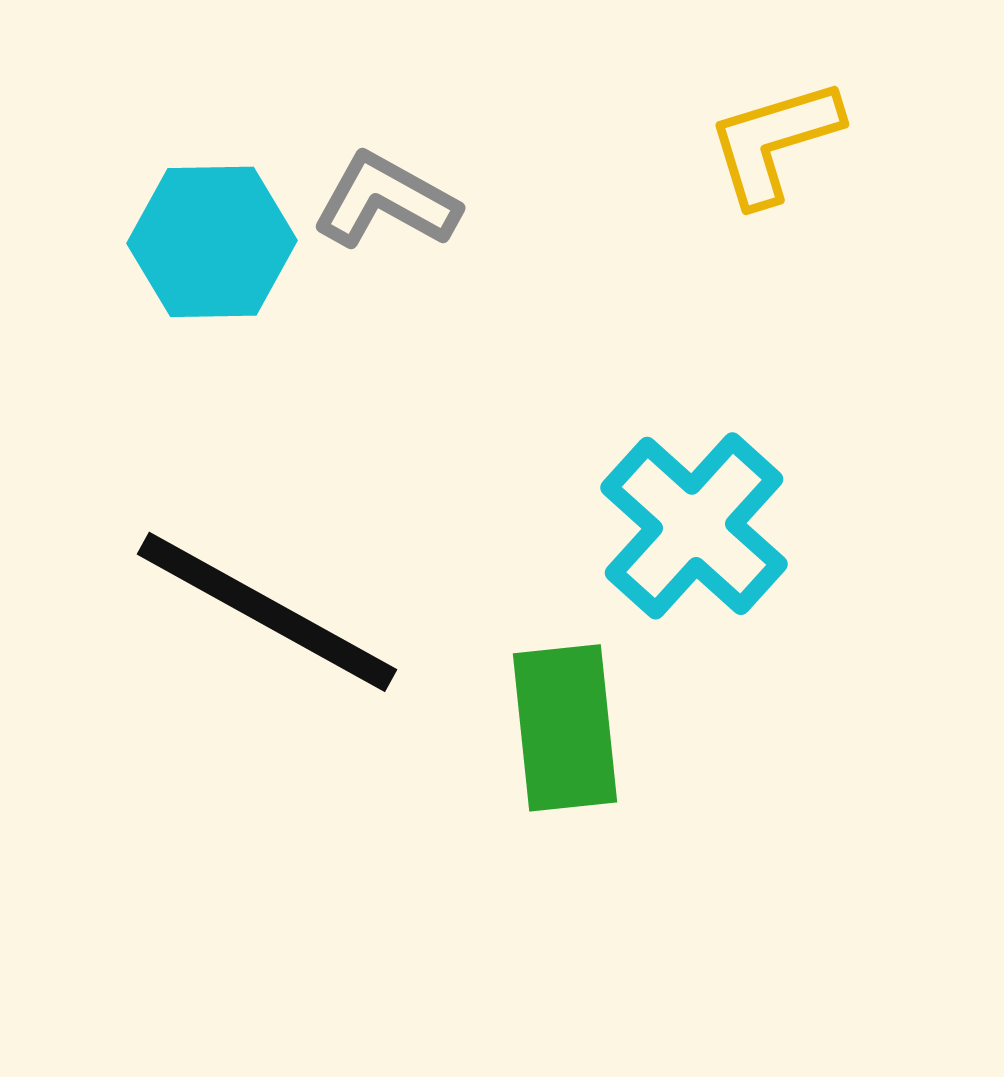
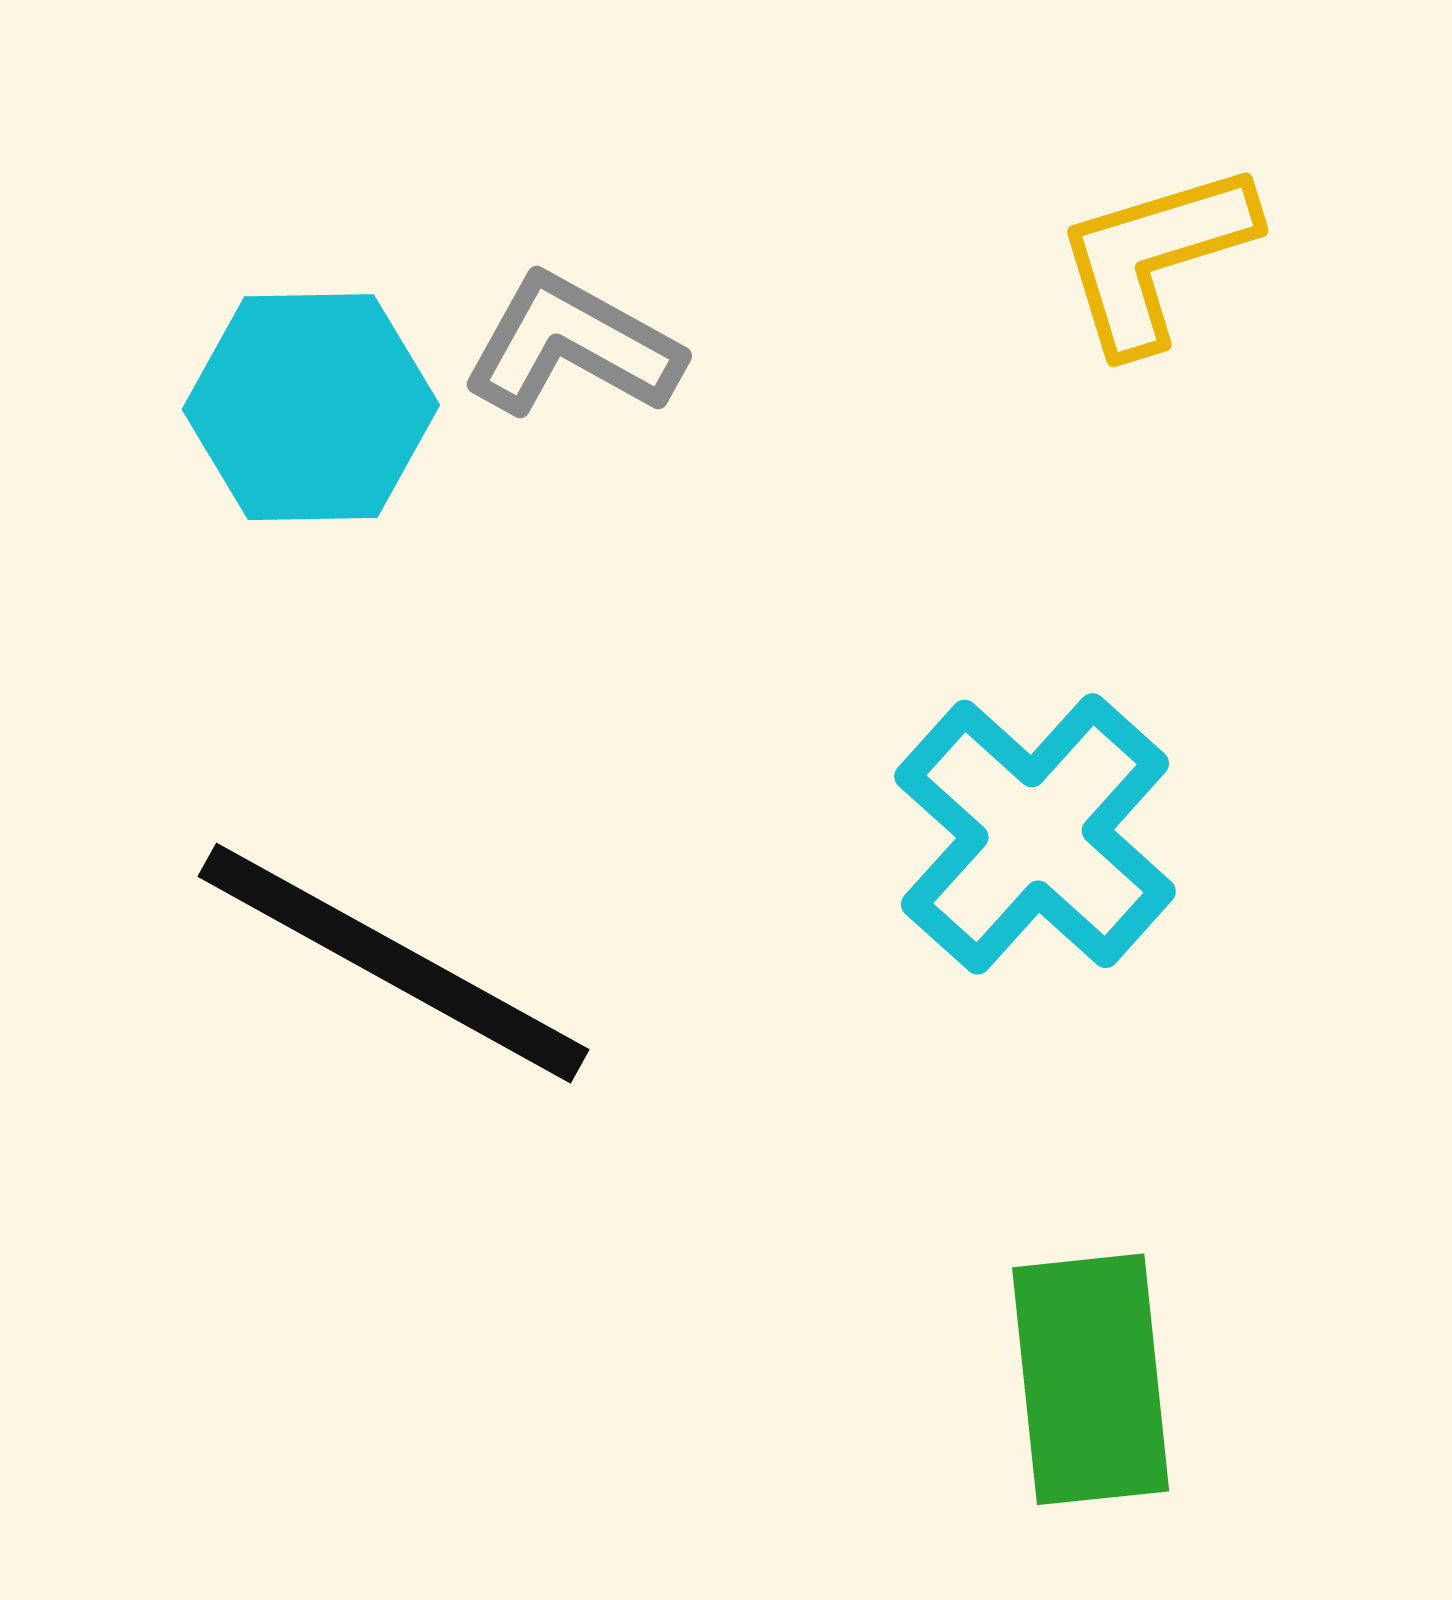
green rectangle: (565, 728) -> (1091, 1379), moved

